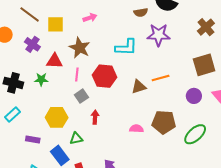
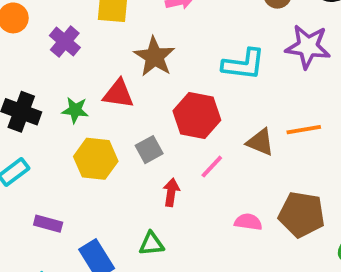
red triangle: (54, 61) -> (118, 94), moved
pink line: (77, 75) -> (212, 167), moved, turned 32
brown triangle: (139, 87) -> (260, 142), turned 35
yellow hexagon: (57, 117) -> (96, 159), moved
green triangle: (76, 139) -> (151, 244), moved

